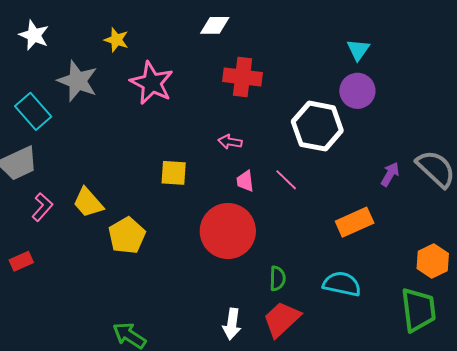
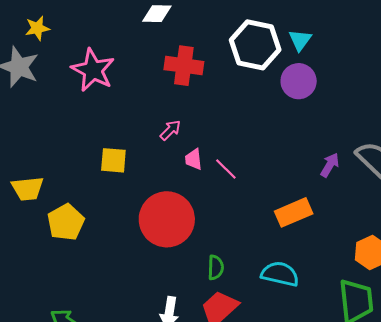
yellow star: (116, 40) -> (37, 28), moved, turned -30
white hexagon: (317, 126) -> (255, 45), moved
pink arrow: (230, 142) -> (170, 130), turned 125
pink trapezoid: (245, 181) -> (193, 159), moved
yellow trapezoid: (88, 203) -> (27, 189), turned -56

